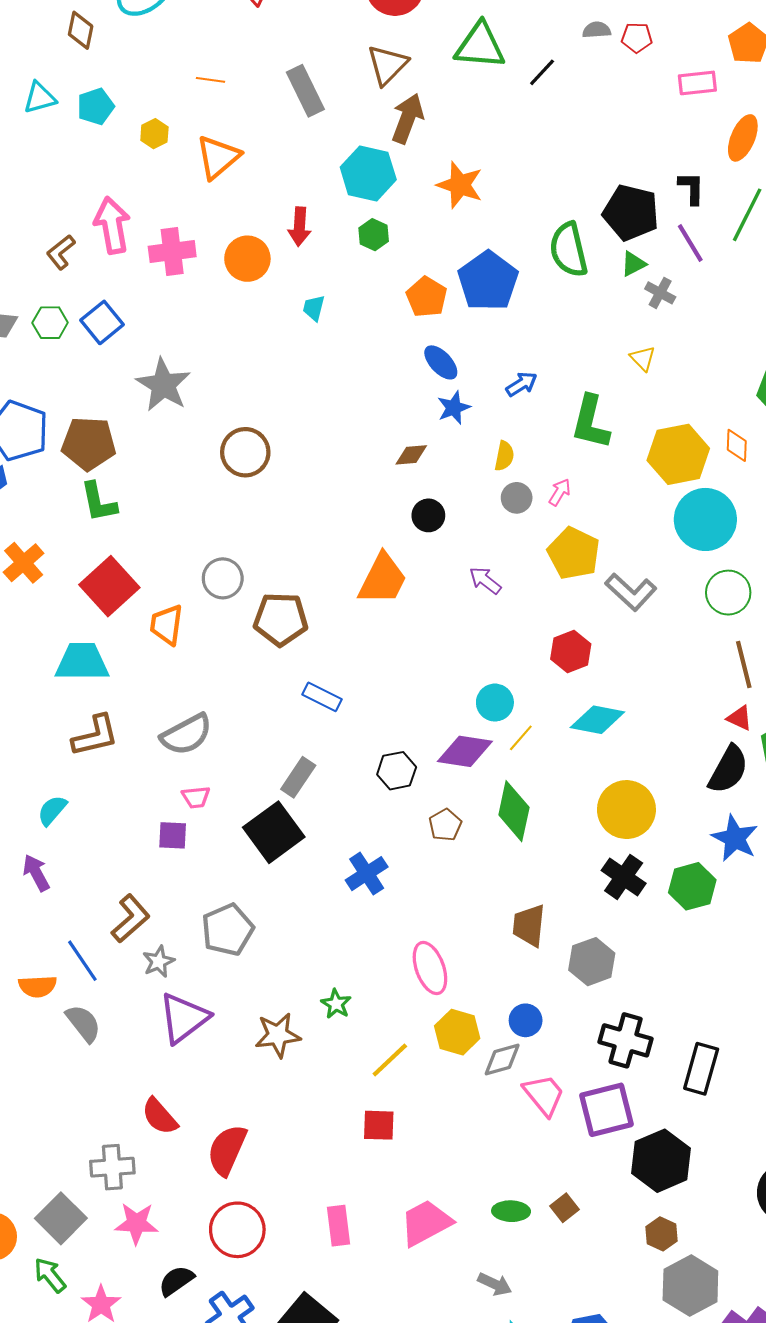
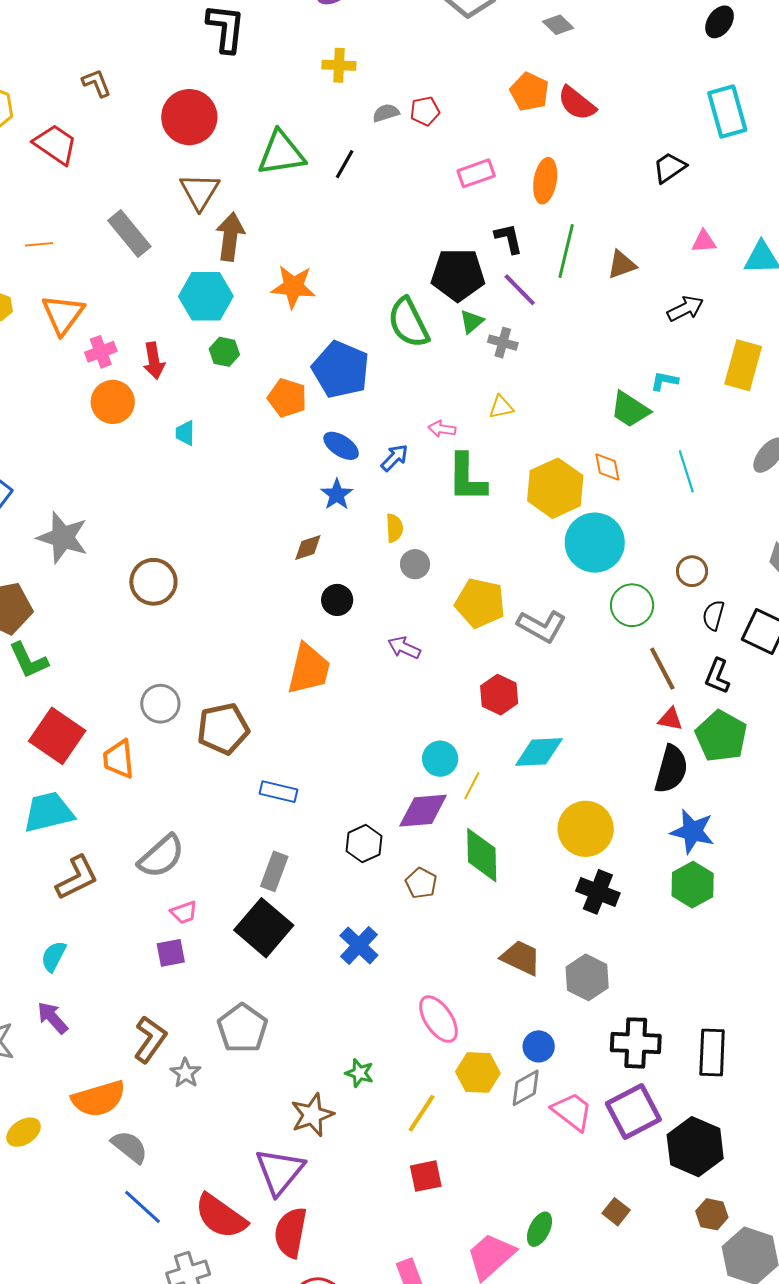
pink rectangle: (697, 83) -> (476, 173), moved
pink cross: (172, 252) -> (101, 352), moved, size x0.7
yellow triangle: (643, 358) -> (501, 407), turned -44
blue ellipse: (441, 362) -> (341, 446), moved
pink arrow: (560, 492) -> (442, 429), moved, turned -100
green hexagon: (692, 886) -> (693, 885), moved
brown trapezoid: (529, 925) -> (521, 958), turned 123
blue line: (82, 961) -> (142, 1207), moved
orange semicircle: (38, 986) -> (99, 1099), moved, size x1.5
purple triangle: (184, 1018) -> (280, 1171), moved
red semicircle: (160, 1116) -> (221, 1216), size x1.4
green ellipse: (511, 1211) -> (539, 1229), moved, turned -52

